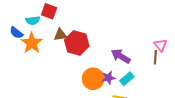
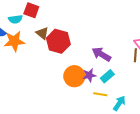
brown triangle: (60, 35) -> (42, 33), turned 48
orange star: (32, 43) -> (14, 41), turned 30

